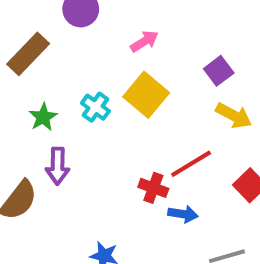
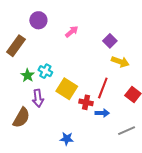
yellow square: (146, 95) -> (67, 89), moved
cyan cross: (95, 107) -> (45, 71), moved
red line: (191, 164) -> (103, 88), turned -30

